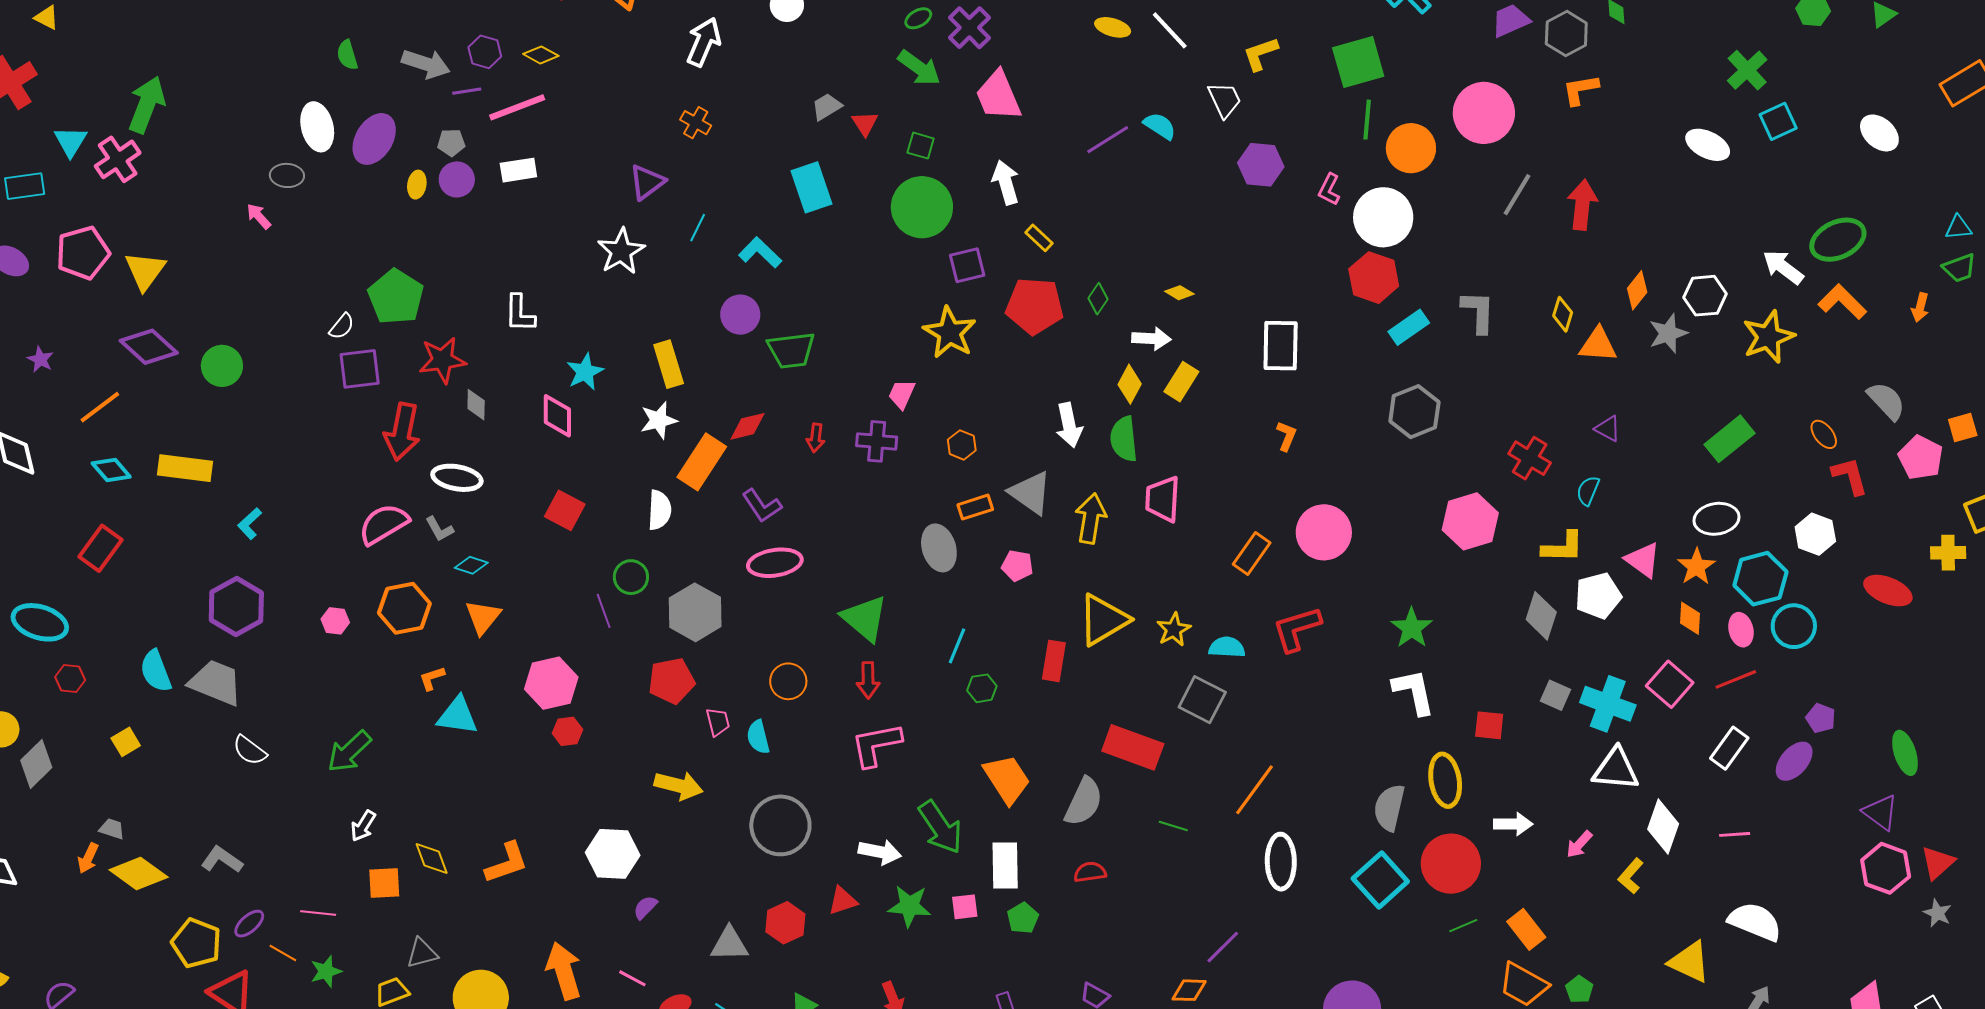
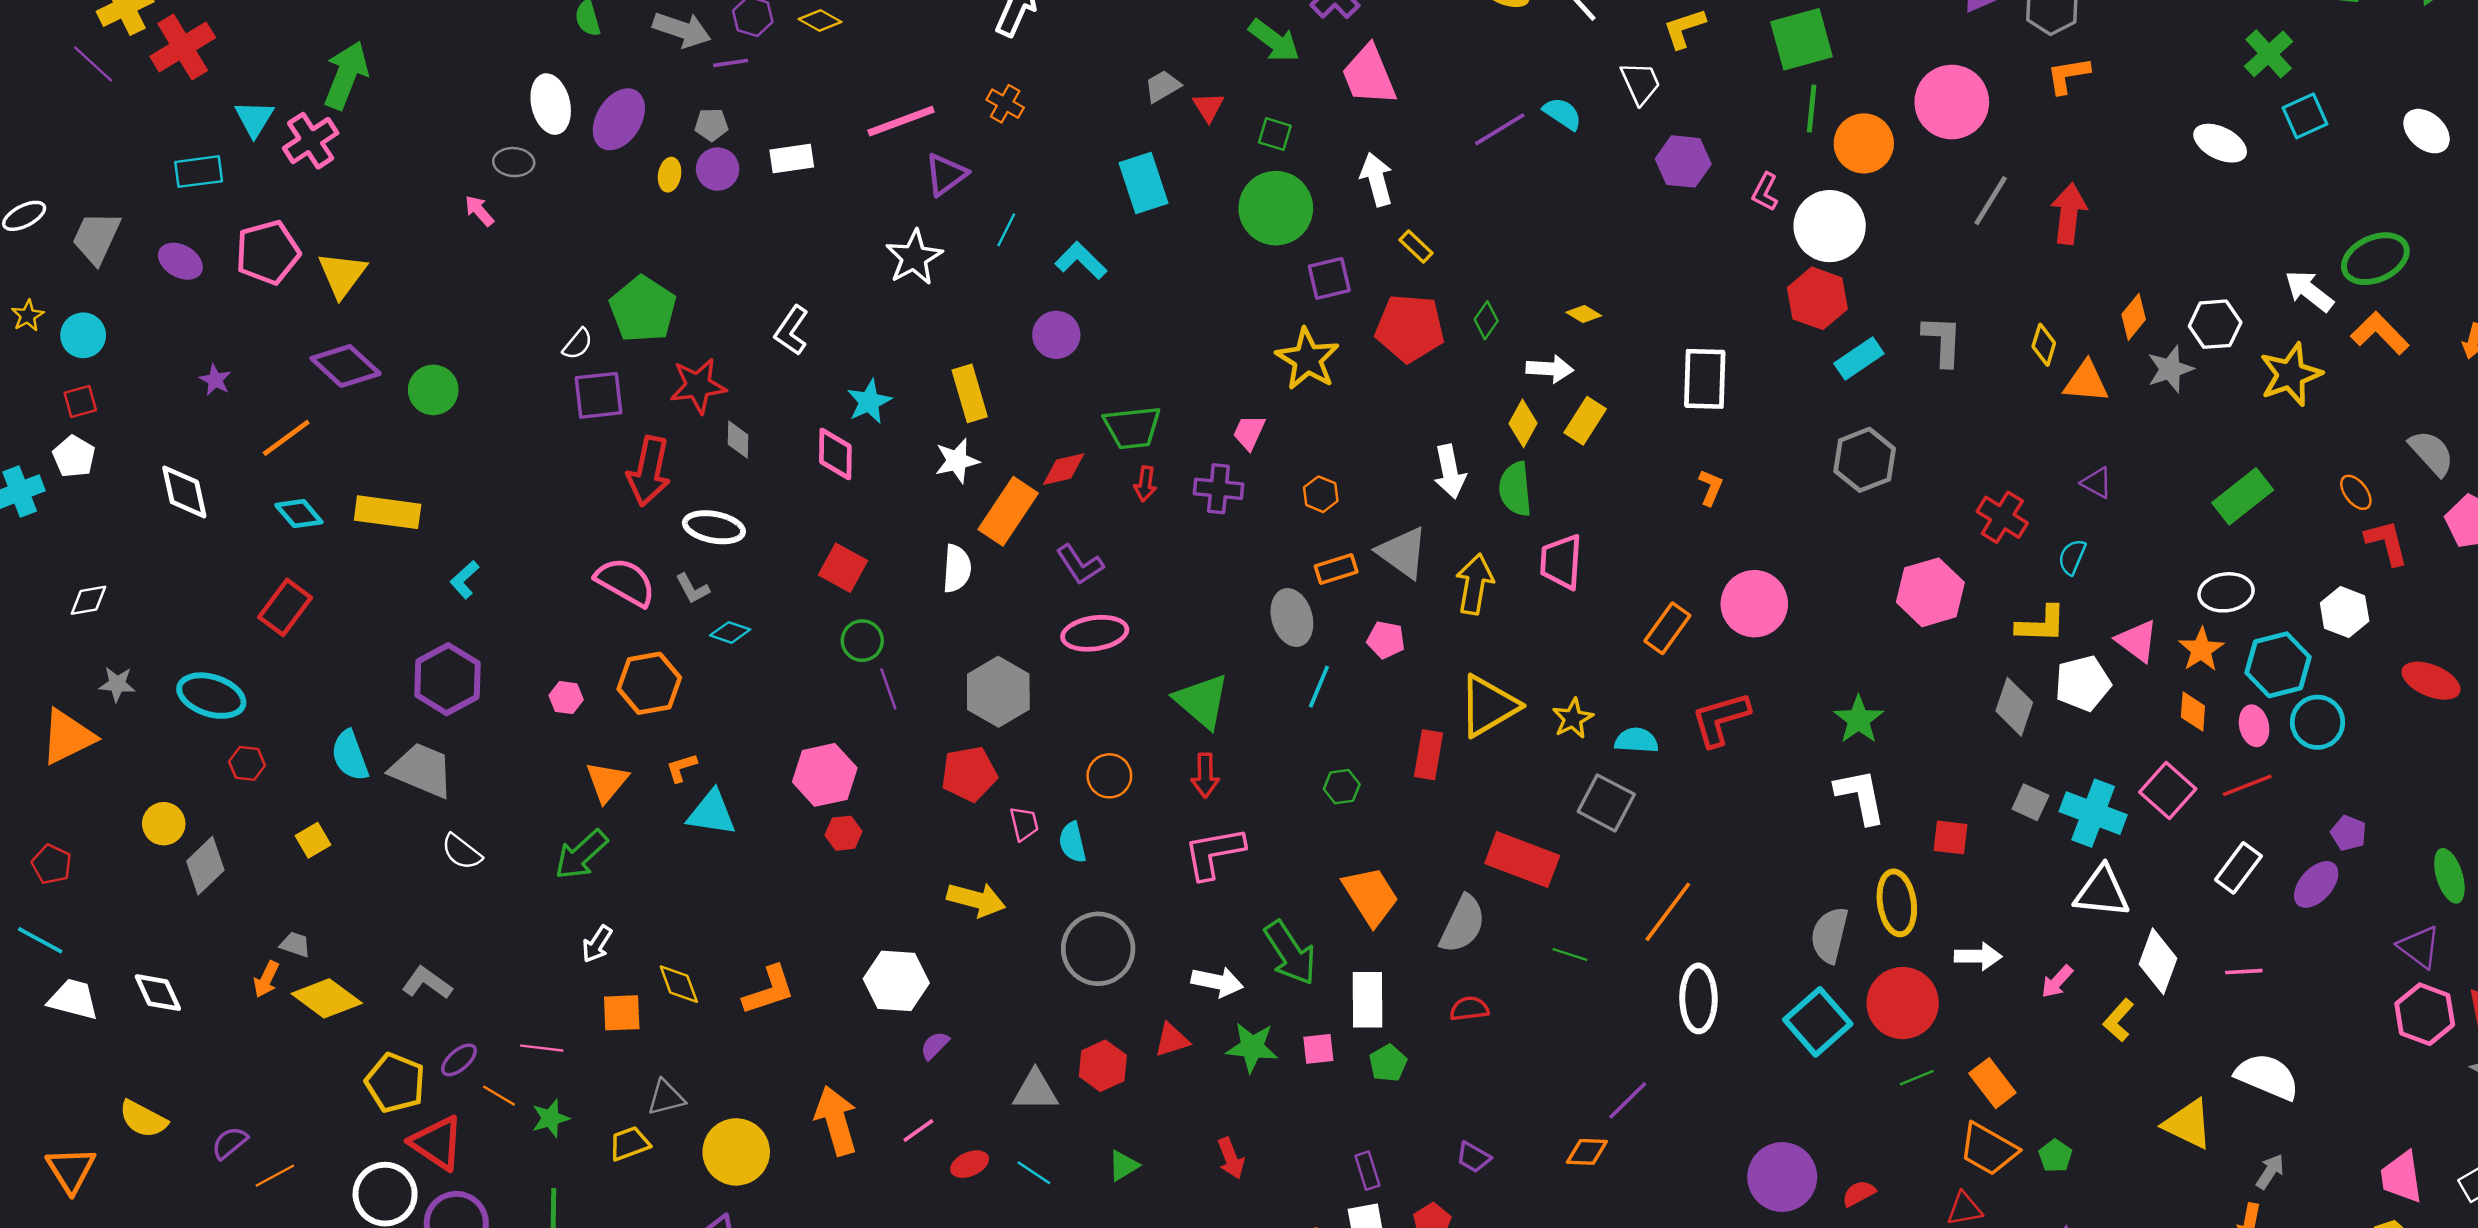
pink line: (517, 107) -> (901, 121), moved
white L-shape: (520, 313) -> (791, 331), turned 33
green trapezoid: (791, 350) -> (1132, 427), moved
pink semicircle: (384, 524) -> (625, 582), turned 60
green circle: (631, 577) -> (862, 641), moved
orange triangle: (483, 617) -> (607, 782), moved
cyan line: (957, 646) -> (1319, 687), moved
pink line: (632, 978) -> (918, 1131), turned -64

